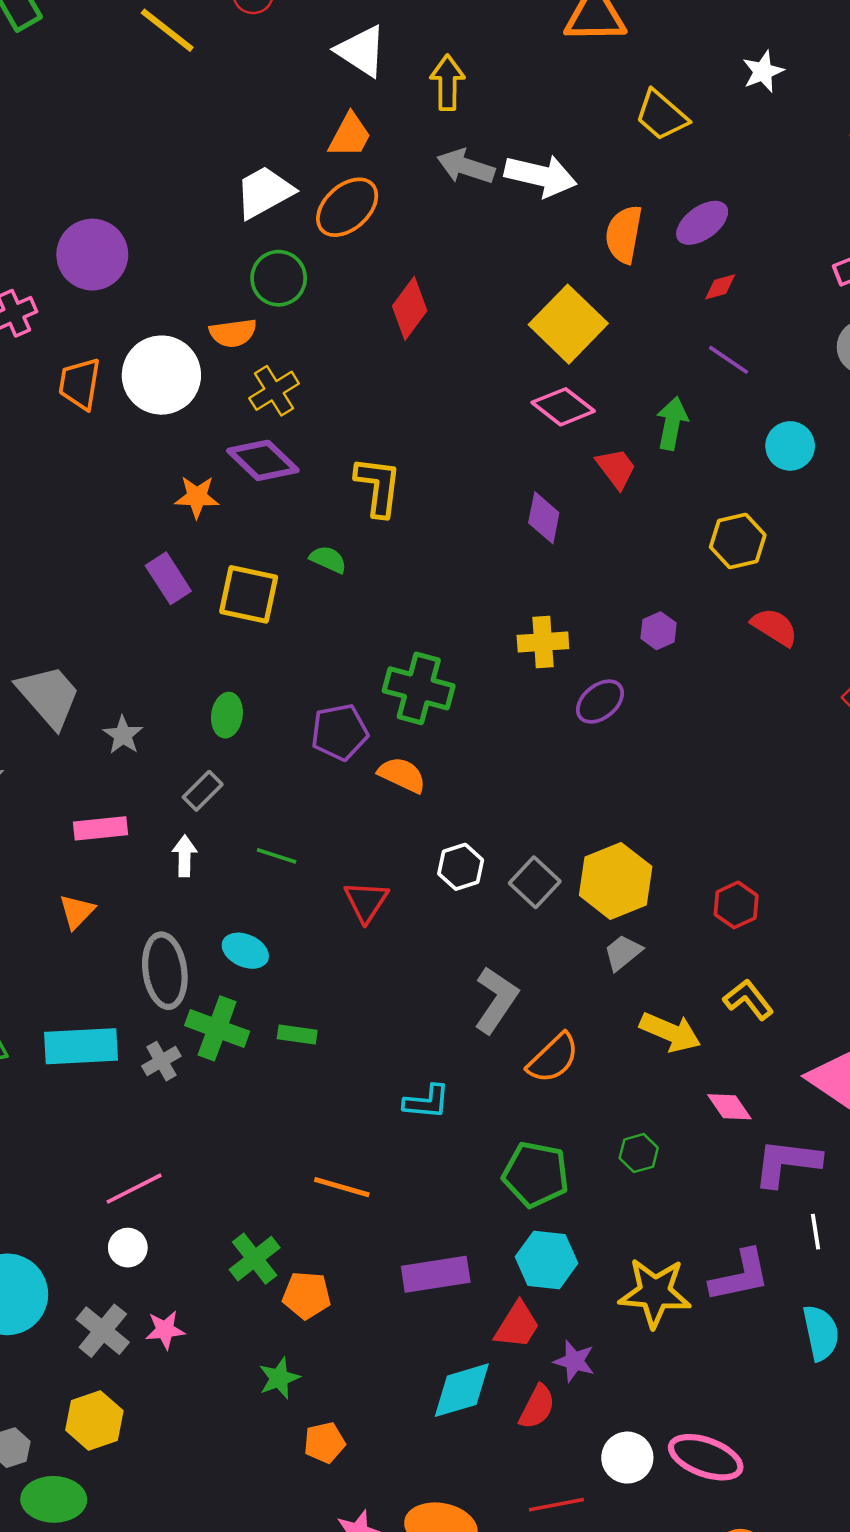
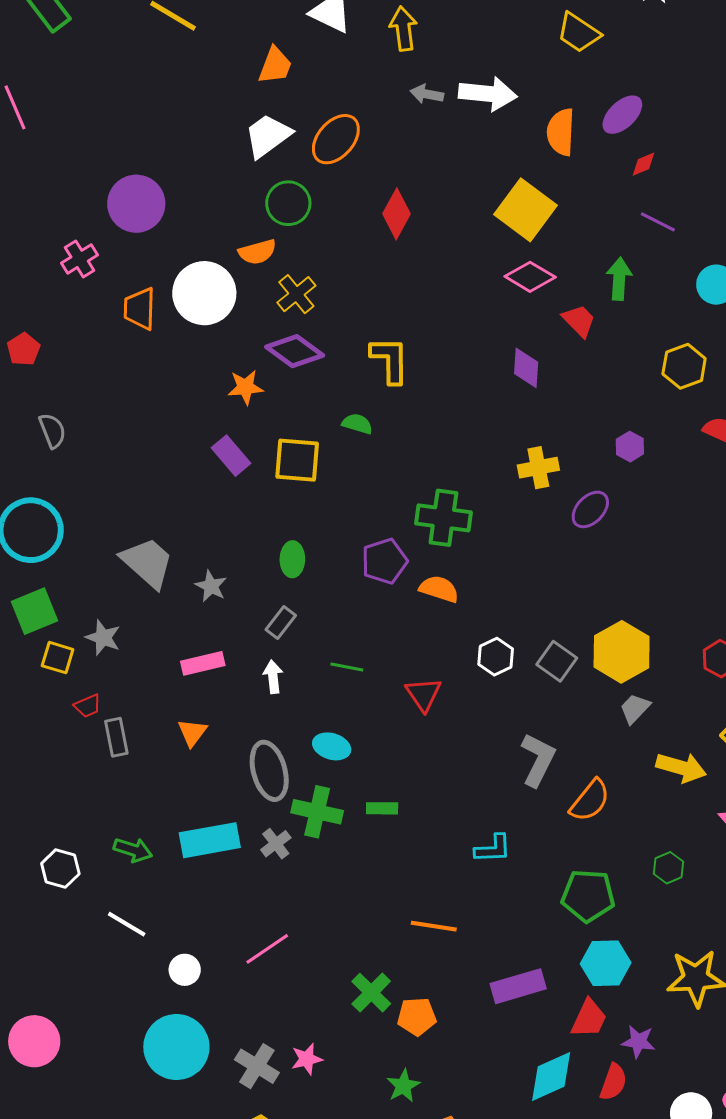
orange trapezoid: (350, 135) -> (275, 65), moved
gray arrow: (466, 166) -> (427, 94), size x0.7
white circle: (128, 1248) -> (185, 970), moved

